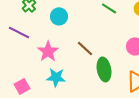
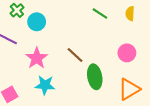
cyan circle: (59, 16) -> (37, 22), moved

